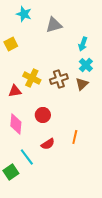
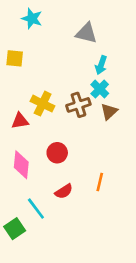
gray triangle: (54, 25) -> (86, 33), moved, turned 30
yellow square: (11, 44) -> (15, 58), turned 32
cyan arrow: (83, 44) -> (101, 65), moved
cyan cross: (86, 65) -> (100, 89), moved

